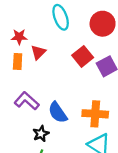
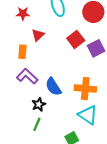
red star: (19, 37) -> (23, 14), moved
orange rectangle: (18, 61) -> (22, 52), moved

